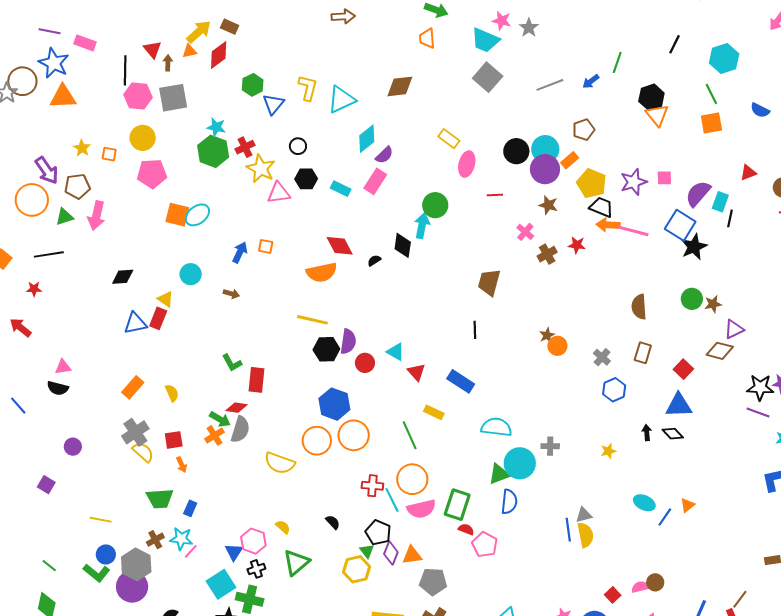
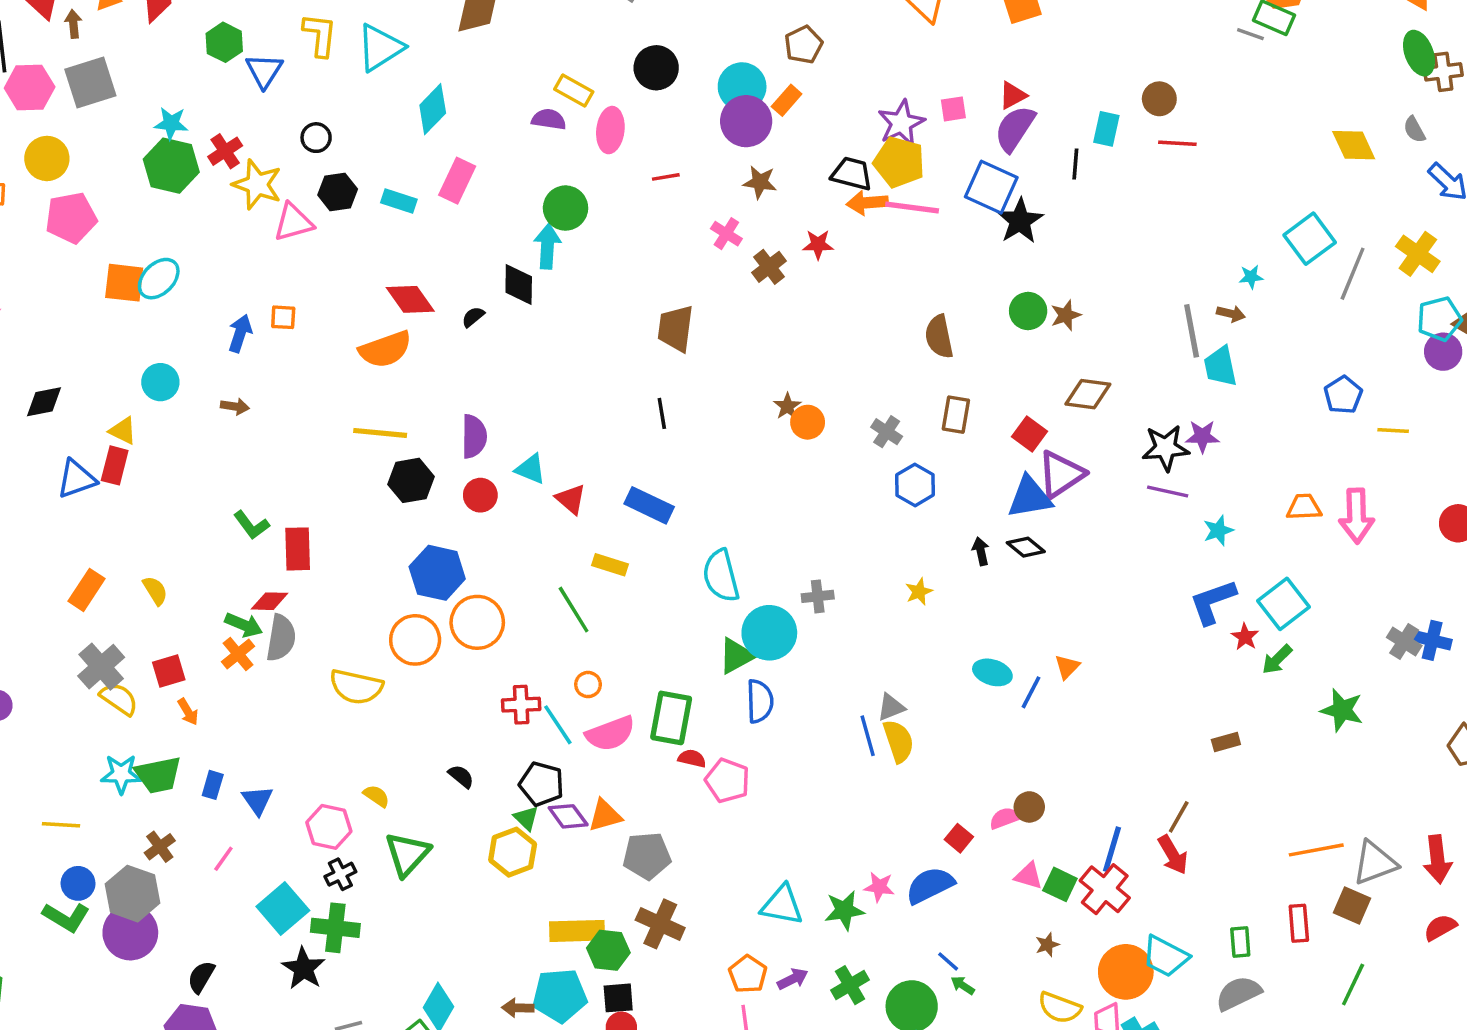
black circle: (516, 151) -> (656, 68), moved
purple semicircle: (384, 155) -> (549, 119), moved, turned -120
red triangle: (748, 173) -> (1013, 95), moved
yellow pentagon: (592, 183) -> (899, 162), moved
cyan rectangle: (720, 202) -> (1106, 129), moved
purple triangle: (734, 329) -> (1061, 474), moved, size x1.4
purple semicircle: (348, 341) -> (474, 436), moved
cyan semicircle: (496, 427) -> (721, 576), turned -104
orange circle: (412, 479) -> (588, 685), size x0.5
cyan star: (181, 539) -> (121, 774), moved
blue triangle: (234, 552) -> (257, 800), moved
purple diamond: (391, 553) -> (568, 816), turned -50

